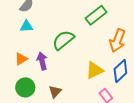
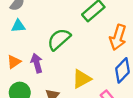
yellow triangle: (94, 70) -> (82, 79), moved

